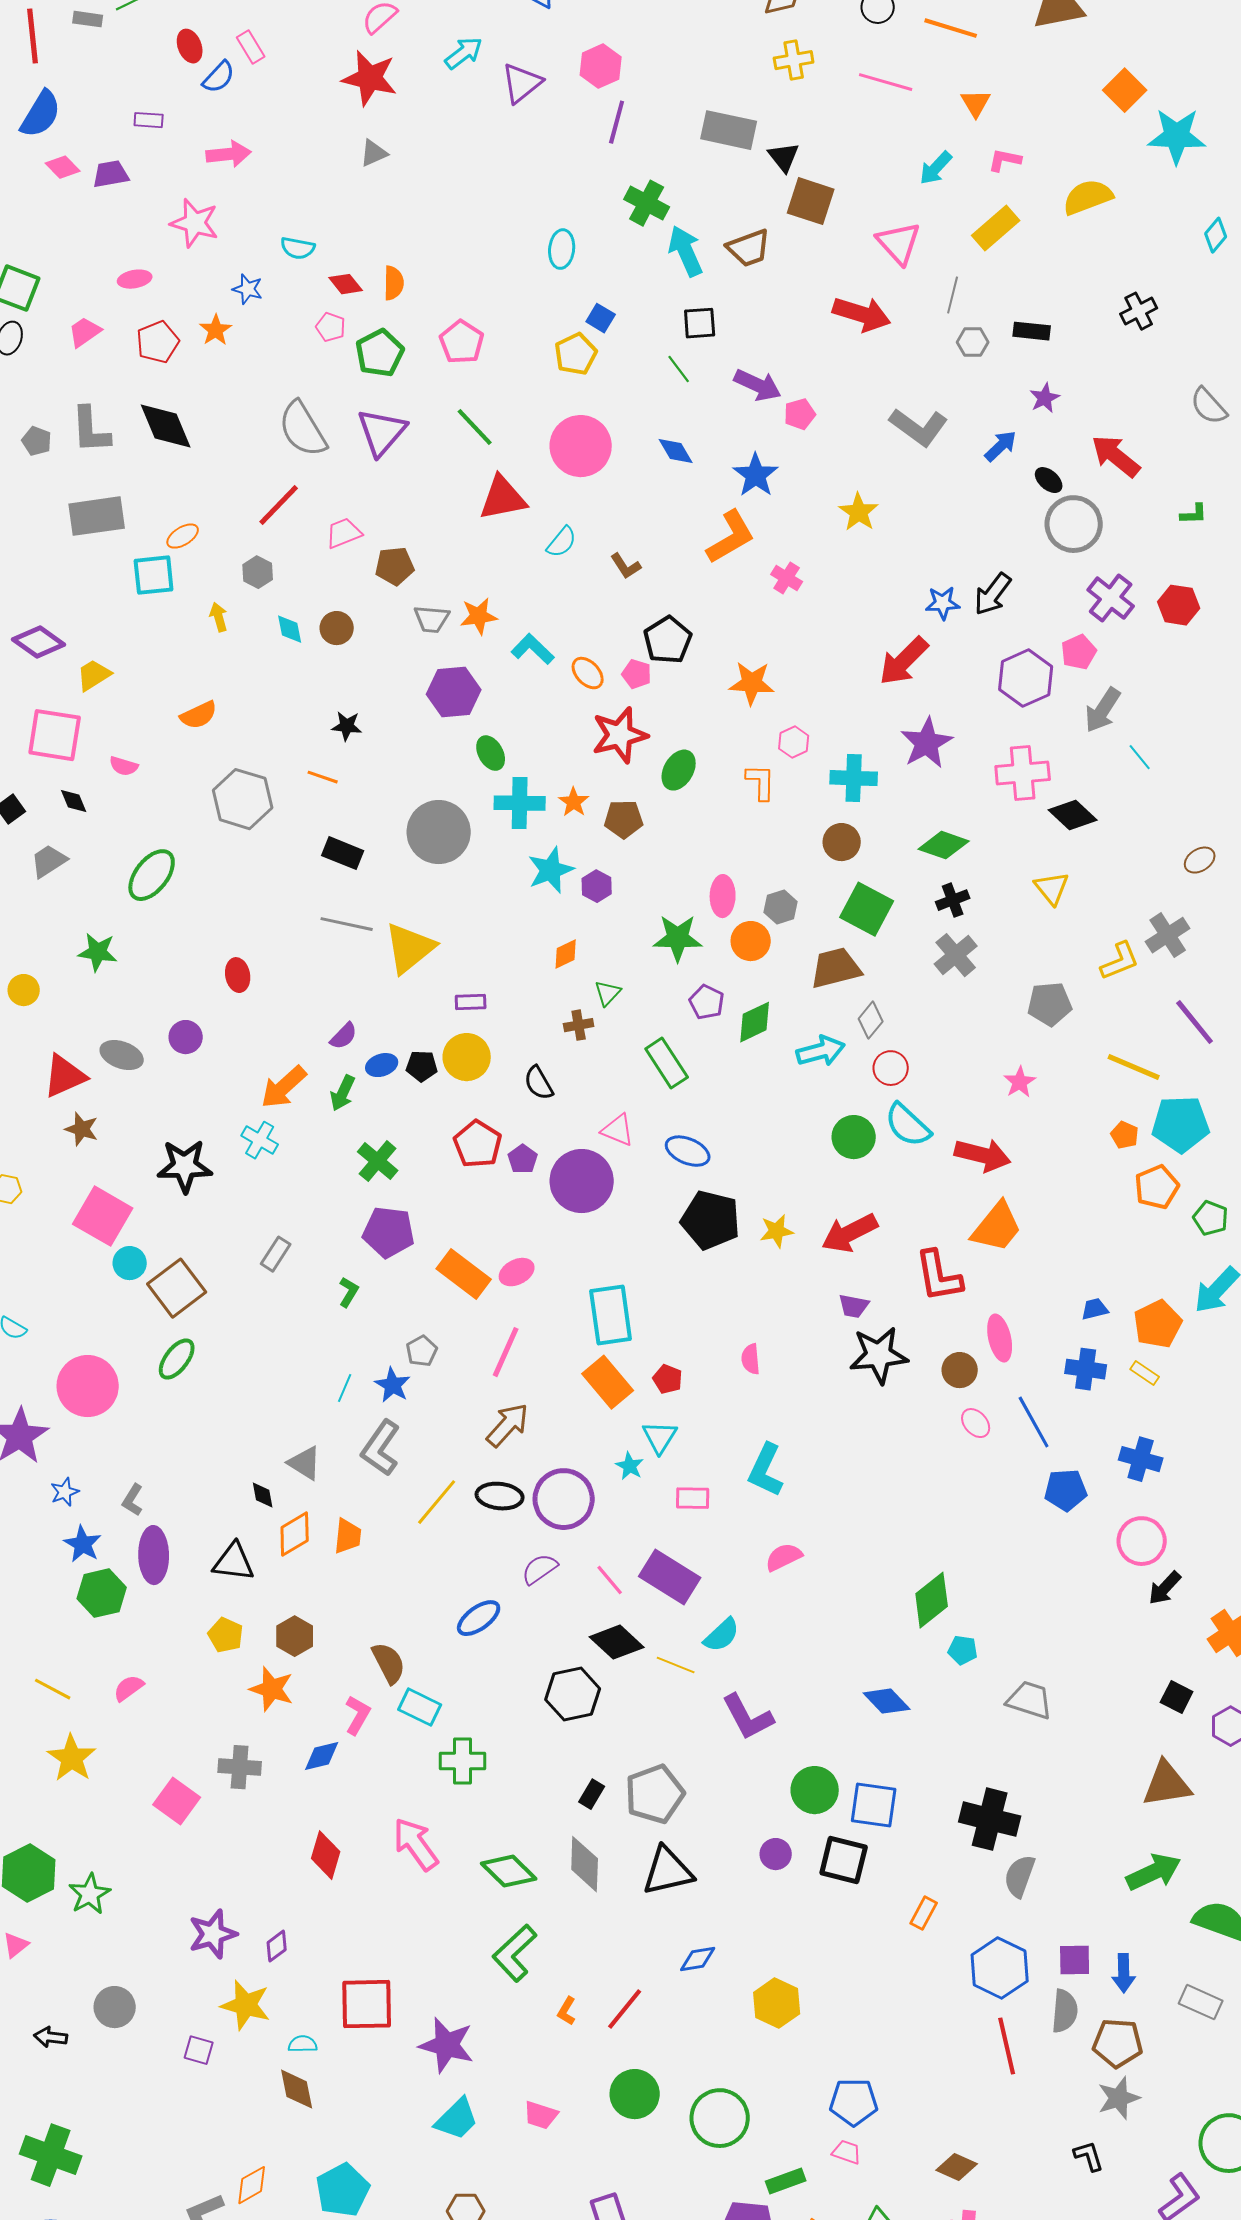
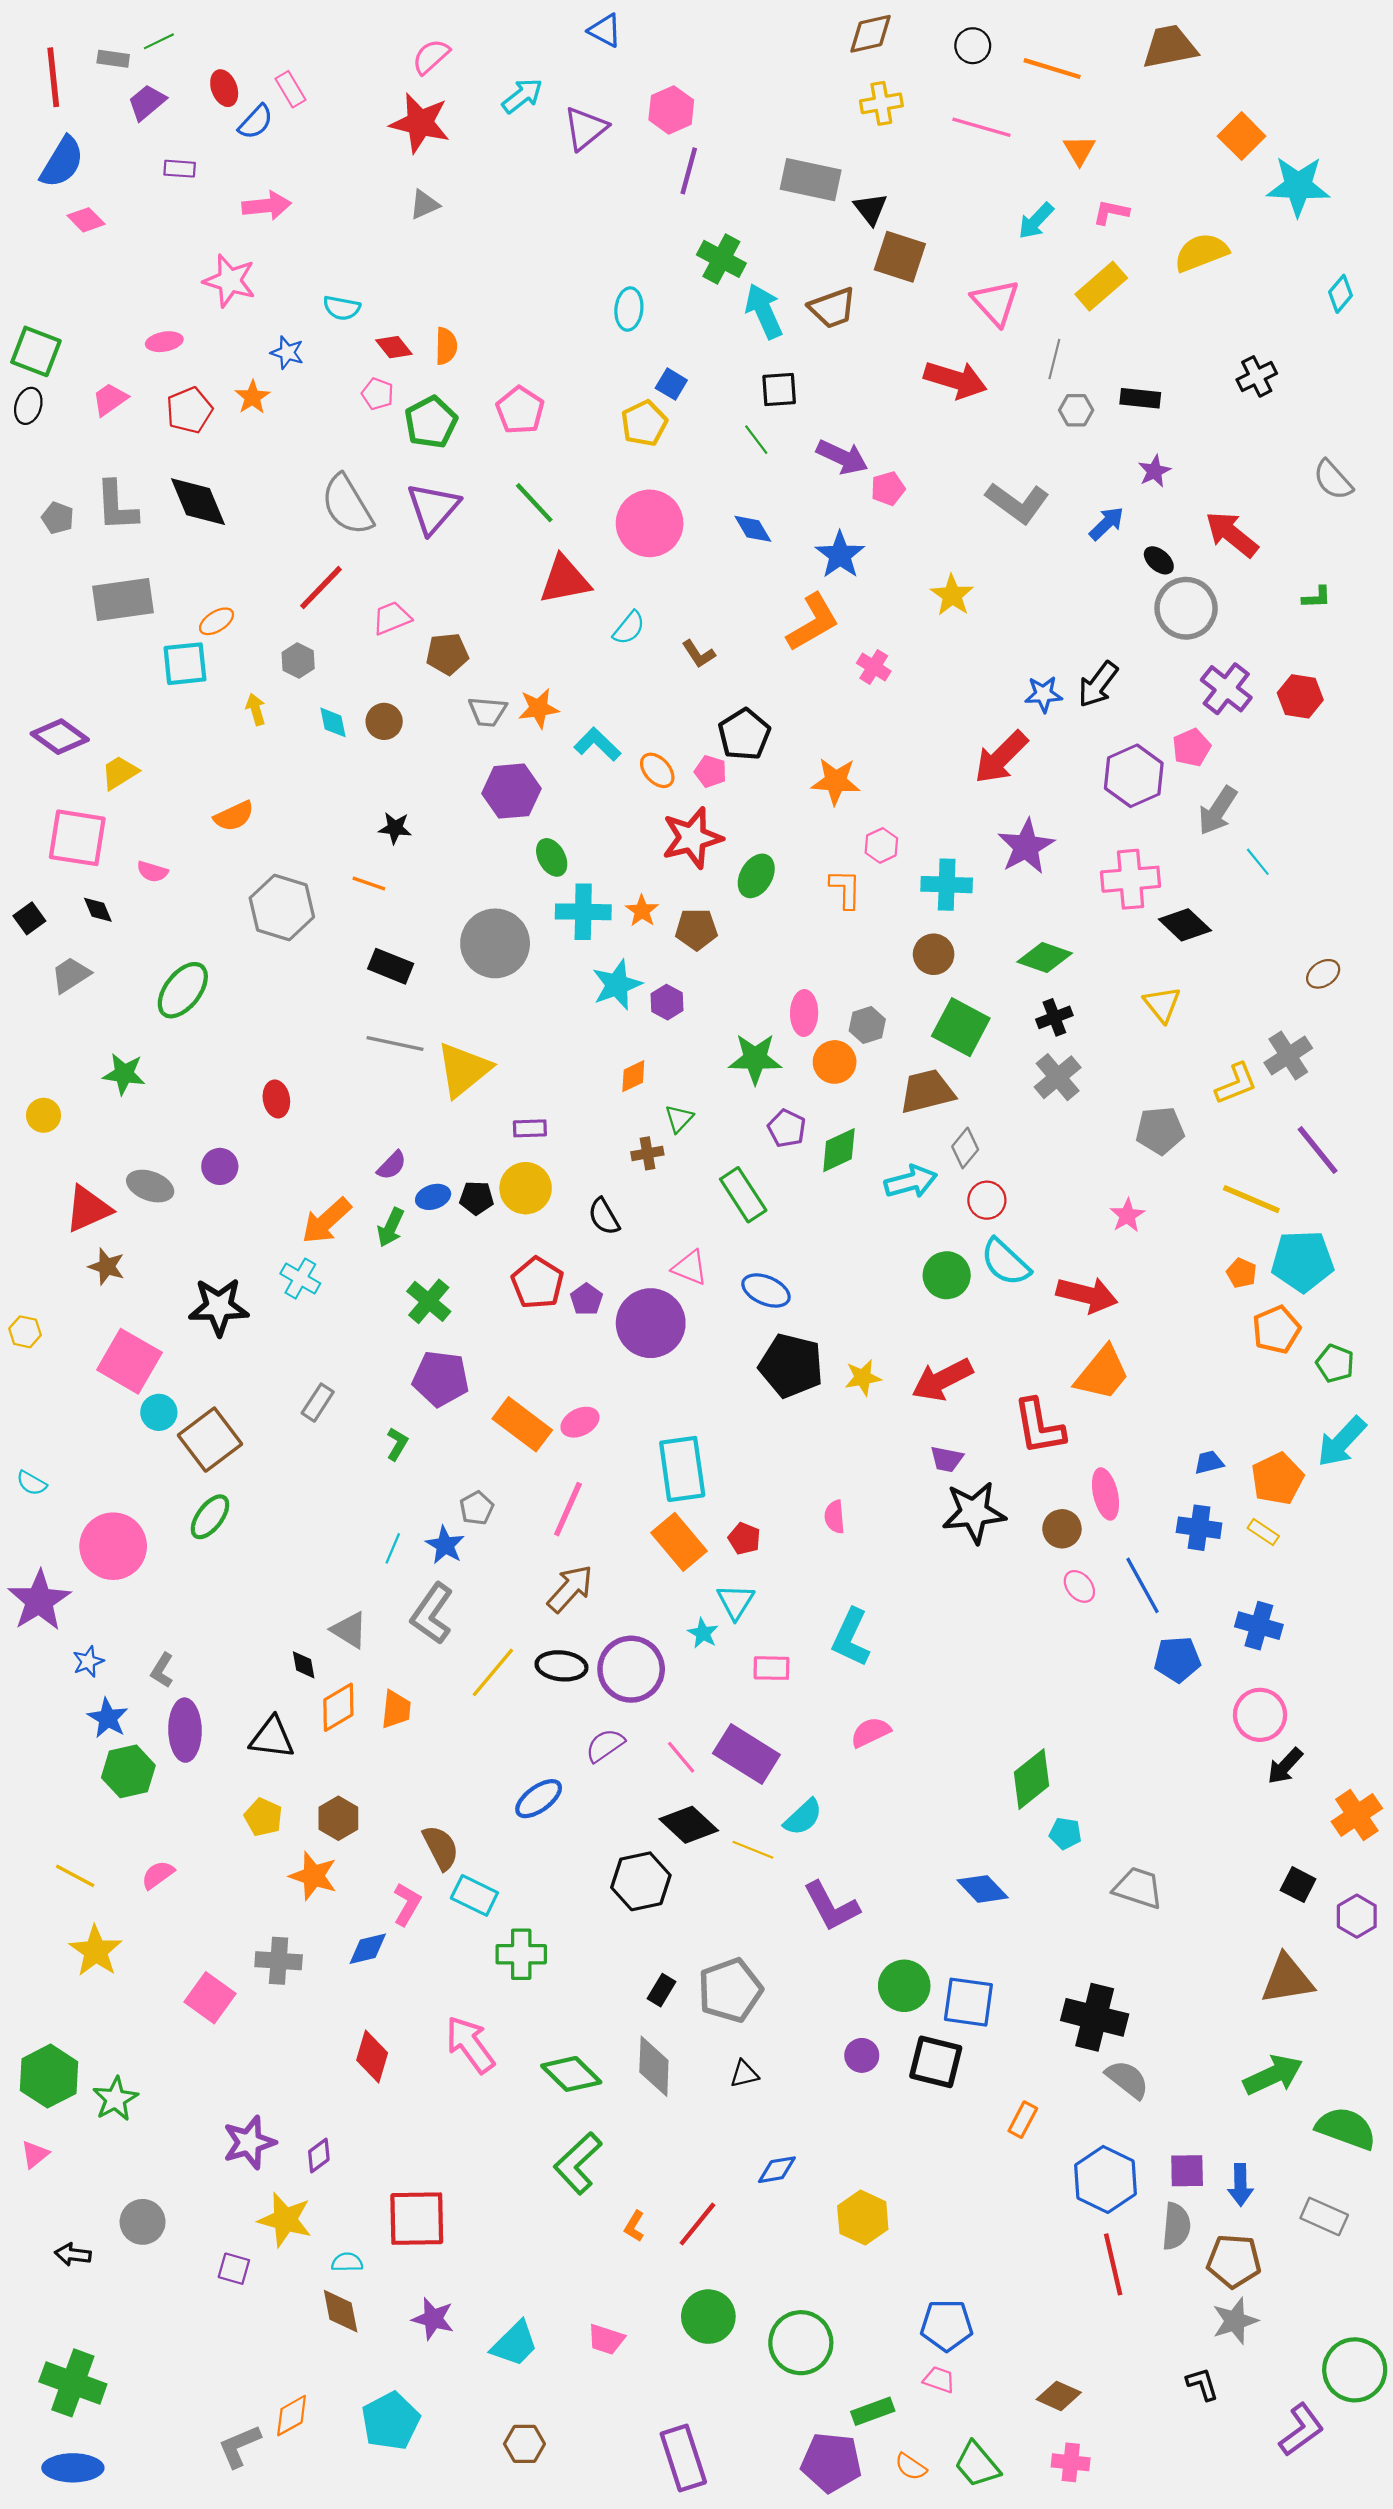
purple trapezoid: (111, 174) -> (147, 102), moved, turned -30
black triangle: (668, 1871) -> (744, 2074), size x0.5
gray semicircle: (1020, 1876) -> (1127, 2079), turned 108
purple star: (447, 2045) -> (433, 2319), moved, size x0.7

